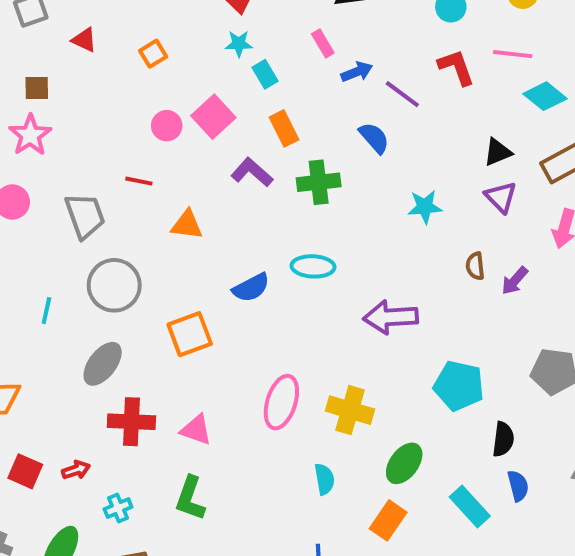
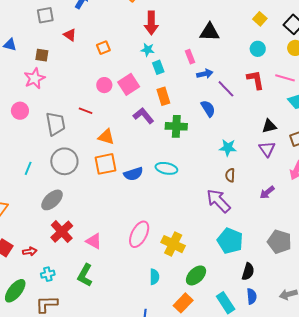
brown semicircle: (475, 266) -> (230, 175), moved
purple arrow: (391, 317) -> (218, 201), moved, turned 40
orange square: (190, 334) -> (105, 164), moved
red cross: (131, 422) -> (62, 232), turned 35

